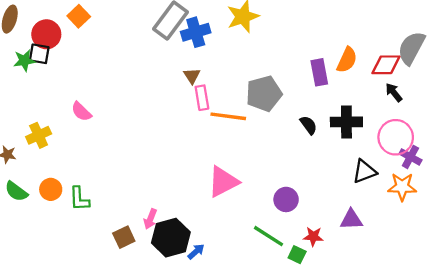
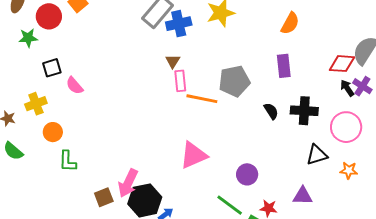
black square: (39, 54) -> (52, 68), moved, turned -30
orange semicircle: (347, 60) -> (290, 23), moved
purple cross: (410, 157) -> (362, 86), moved
orange star: (402, 187) -> (349, 170), size x0.7
orange circle: (51, 189) -> (53, 132), moved
pink arrow: (150, 219) -> (128, 183), size x1.6

